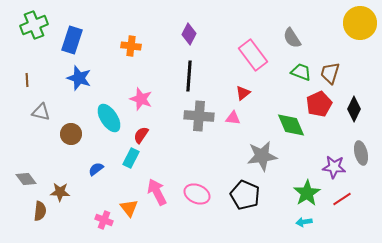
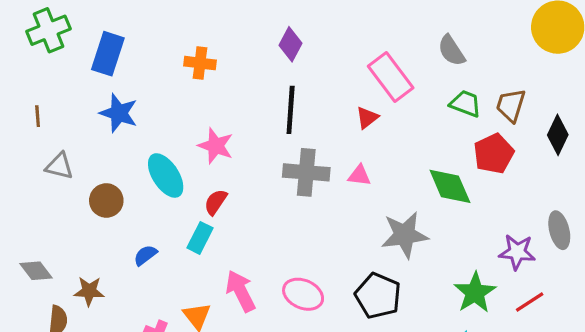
red triangle: (243, 93) -> (367, 118), moved
black diamond: (354, 109) -> (558, 135), moved

